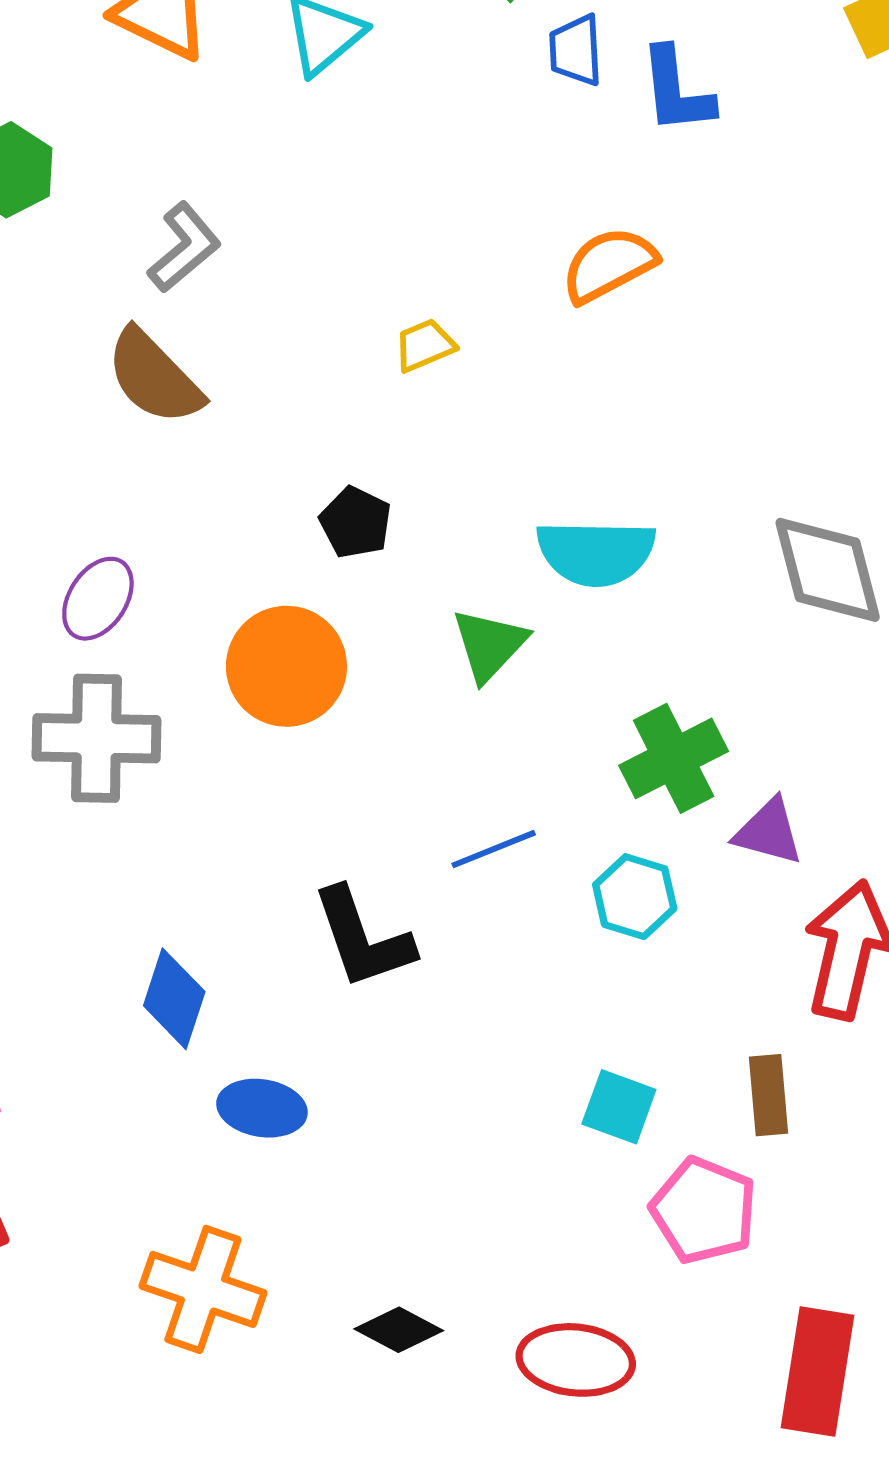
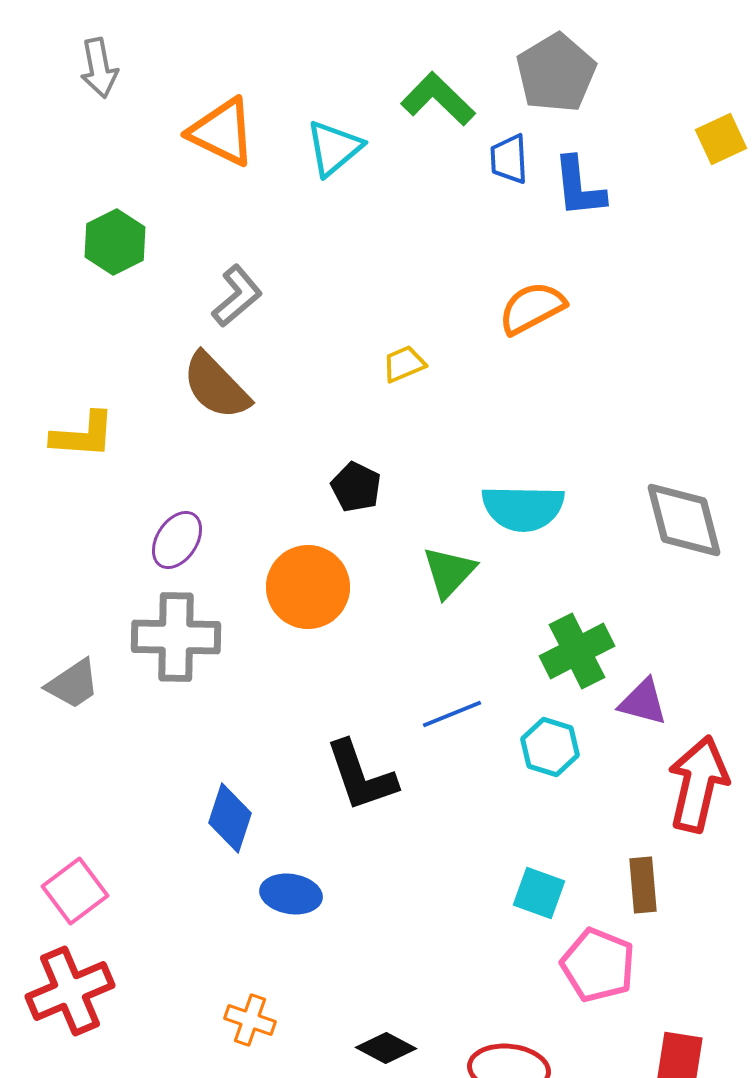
orange cross: (203, 1289) -> (250, 1020), size x0.6

